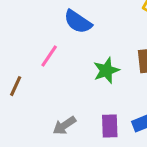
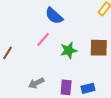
pink line: (49, 56) -> (43, 39), moved

